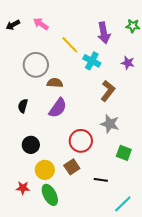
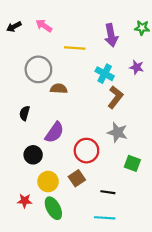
yellow line: (70, 45) -> (75, 48), turned -42
cyan cross: (92, 61) -> (105, 74), moved
purple semicircle: (58, 108) -> (54, 132), moved
cyan line: (123, 204) -> (105, 218), moved, turned 48

